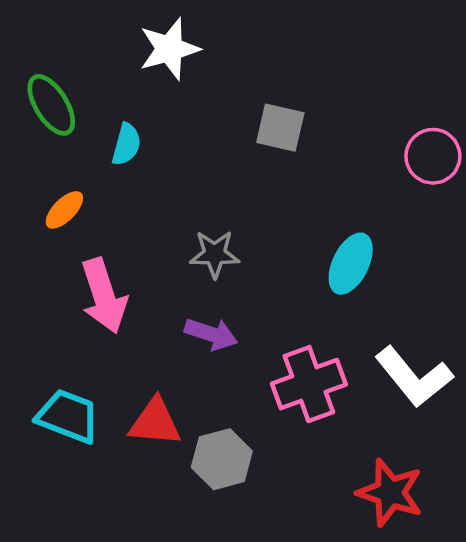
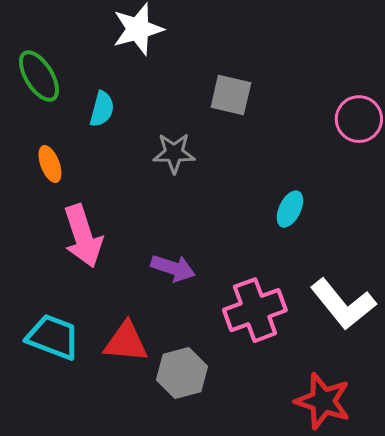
orange ellipse: (64, 210) -> (50, 164), turned -66
gray star: (215, 254) -> (174, 153), moved
cyan ellipse: (351, 264) -> (290, 209), size x0.7

